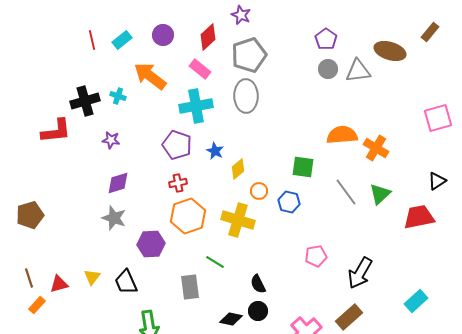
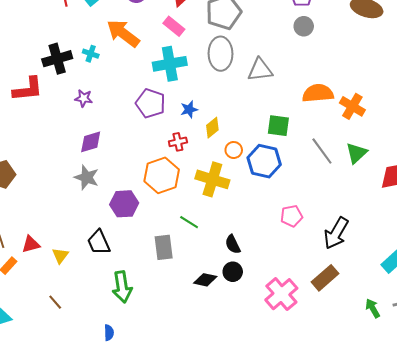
gray triangle: (358, 71) -> (260, 70), moved
blue star: (215, 151) -> (189, 109), turned 30
red cross: (178, 183) -> (178, 142), moved
blue hexagon: (289, 202) -> (264, 161), size x1.5
yellow triangle: (92, 277) -> (60, 256), moved

